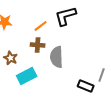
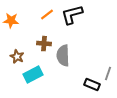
orange line: (41, 26) -> (47, 15), moved

